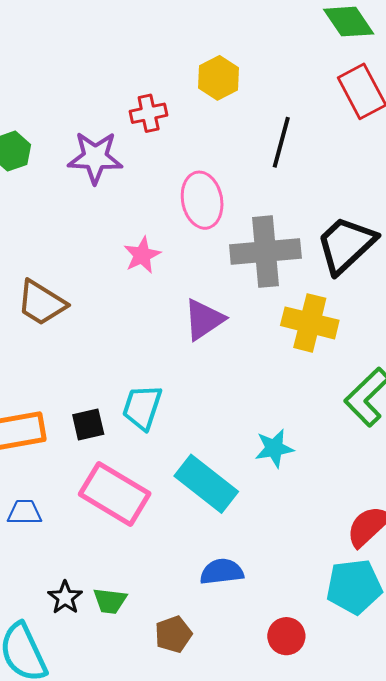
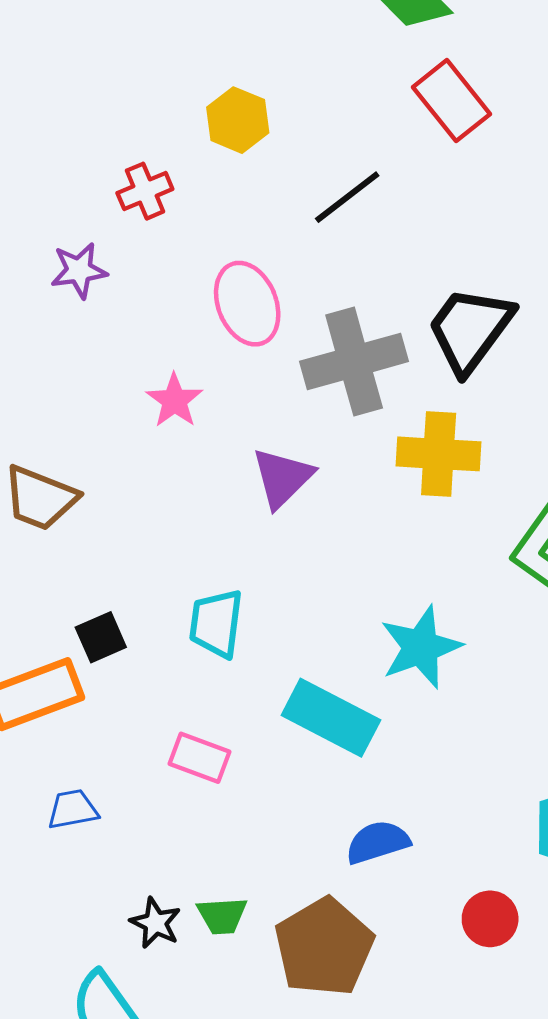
black line: (281, 142) -> (347, 197), turned 48
purple star: (95, 157) -> (79, 270), size x0.7
black square: (88, 424) -> (101, 637), moved
cyan star: (274, 448) -> (421, 647), size x1.4
pink rectangle: (115, 494) -> (200, 758), size x0.6
brown pentagon: (173, 634) -> (324, 947), size x1.8

